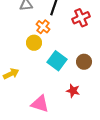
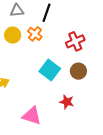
red cross: (81, 18) -> (75, 41), moved
yellow circle: (34, 43) -> (13, 35), moved

